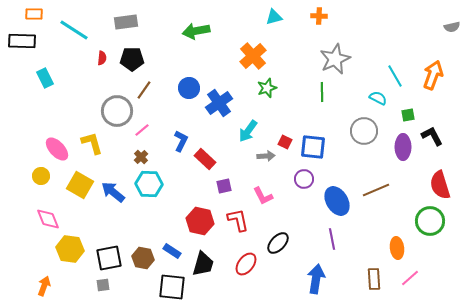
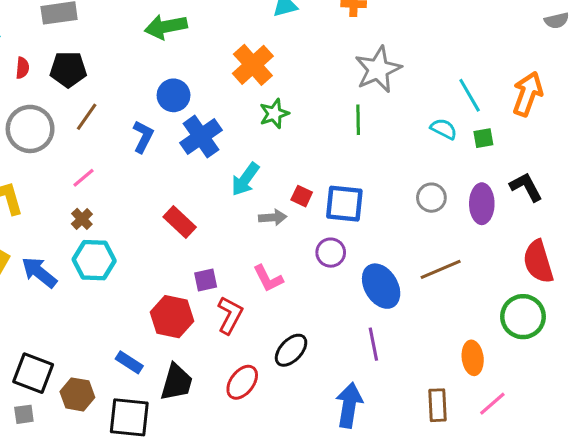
blue circle: (189, 88) -> (174, 95), moved
gray circle: (117, 111) -> (30, 129), moved
green square: (408, 115) -> (483, 138), moved
gray circle: (364, 131) -> (431, 198), moved, size x0.7
blue L-shape: (181, 141) -> (143, 137), moved
purple square: (224, 186) -> (206, 280), moved
red L-shape: (238, 220) -> (230, 315), turned 40
black square: (109, 258) -> (33, 373), turned 32
brown hexagon: (143, 258) -> (77, 394), moved

